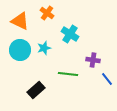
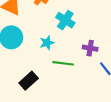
cyan star: (44, 48) -> (47, 43), moved

